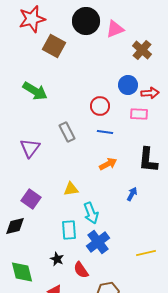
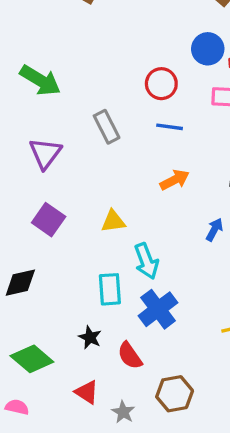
green arrow: (35, 91) -> (40, 80), moved
purple square: (31, 199) -> (49, 220), moved
green diamond: (22, 272) -> (32, 359), turned -35

